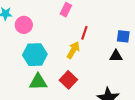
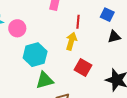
blue square: (123, 36) -> (107, 15), moved, turned 32
red square: (68, 80) -> (83, 68), moved

